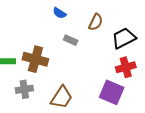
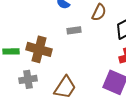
gray rectangle: (71, 40) -> (74, 30), turned -32

